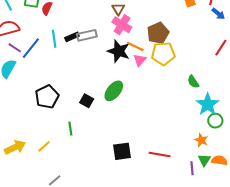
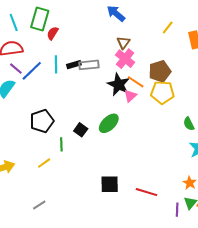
pink triangle: (140, 60) -> (130, 96), moved
green line: (70, 129) -> (61, 144), moved
yellow line: (44, 146) -> (44, 163), moved

